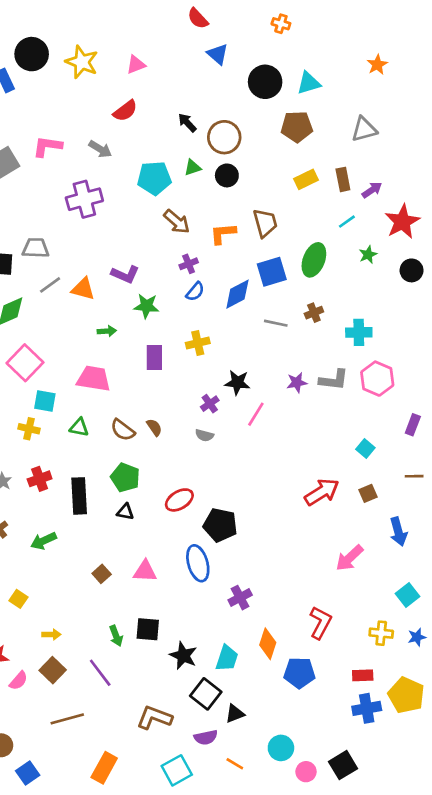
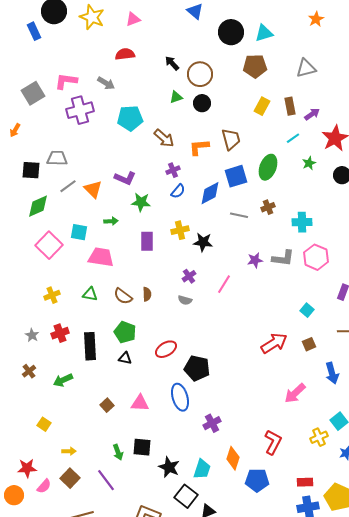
red semicircle: (125, 111) -> (125, 54), turned -150
cyan pentagon: (154, 178) -> (130, 118), moved
yellow rectangle: (306, 179) -> (262, 106), turned -36
purple cross: (84, 199) -> (80, 110), moved
orange triangle: (83, 289) -> (93, 189), turned 30
black star: (237, 383) -> (203, 242), moved
cyan square: (45, 401) -> (79, 232), moved
brown semicircle: (154, 427) -> (147, 294), turned 32
yellow cross: (29, 429) -> (52, 295), turned -35
yellow cross: (381, 633) -> (319, 437), moved, turned -30

